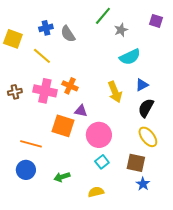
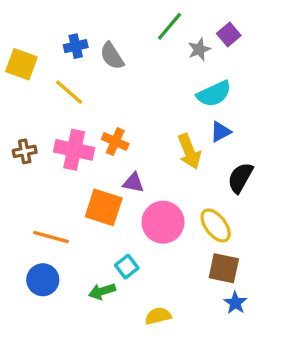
purple square: (156, 21) -> (229, 35), moved, turned 32
blue triangle: (142, 85) -> (221, 132), moved
yellow ellipse: (148, 137) -> (216, 225), moved
cyan square: (102, 162) -> (127, 267), moved

